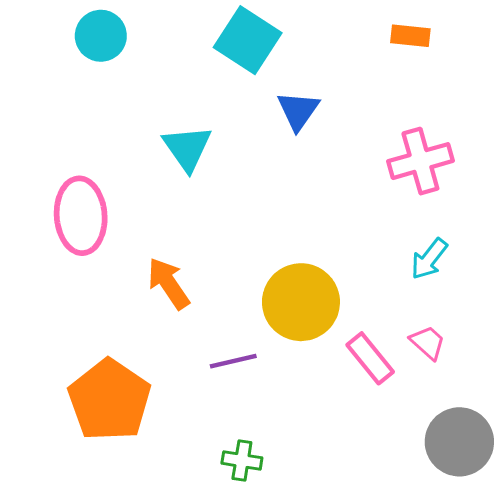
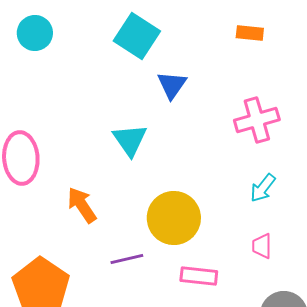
cyan triangle: (187, 148) -> (130, 140), moved
pink trapezoid: (428, 342) -> (262, 246), turned -132
pink rectangle: (370, 358) -> (199, 276), moved, turned -45

